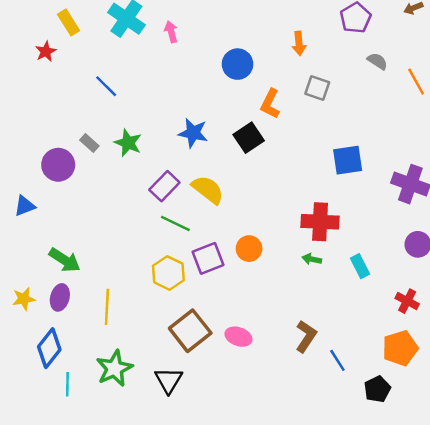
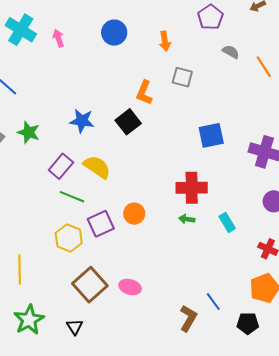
blue circle: (238, 64) -> (114, 33), moved
brown L-shape: (306, 336) -> (188, 318), moved
black triangle: (169, 380) -> (75, 327), size x0.7
black pentagon: (377, 389) -> (248, 323), turned 30

